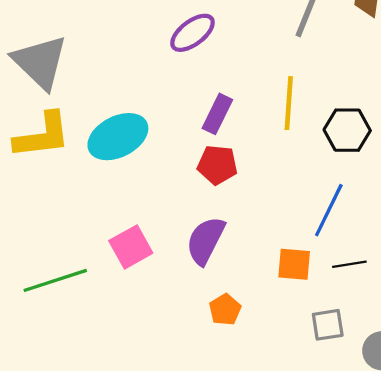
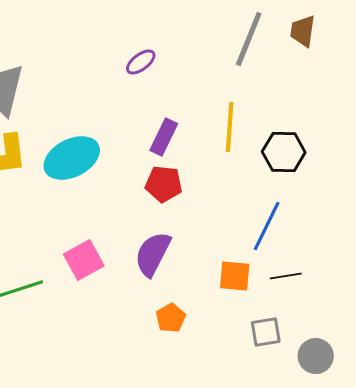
purple ellipse: (193, 33) -> (141, 62), size x0.7

